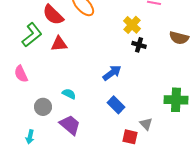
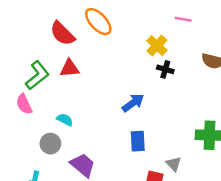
green L-shape: (32, 35) -> (37, 75), moved
cyan semicircle: (69, 94) -> (65, 120), moved
blue rectangle: (116, 105) -> (138, 141), turned 42

